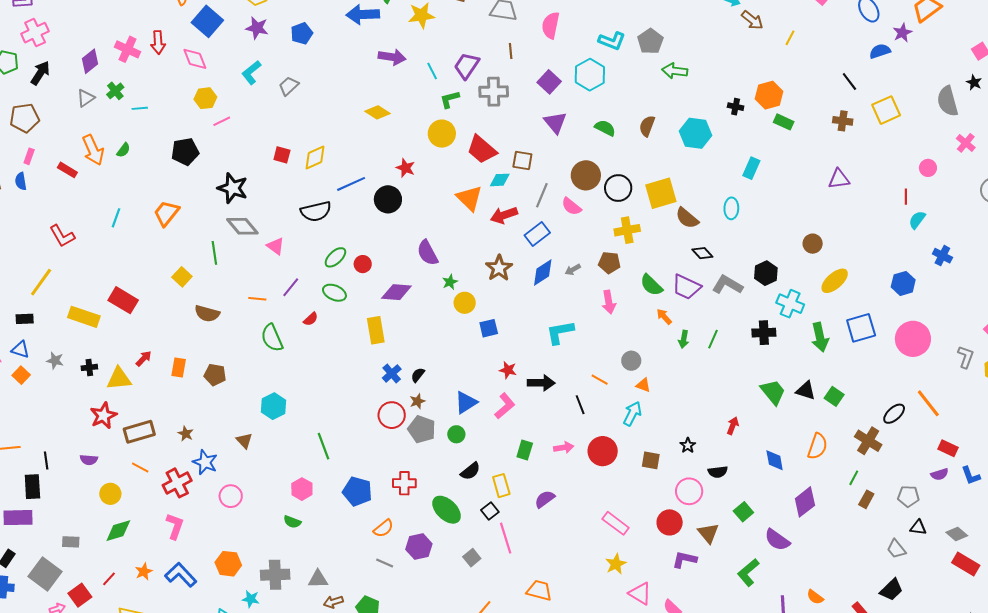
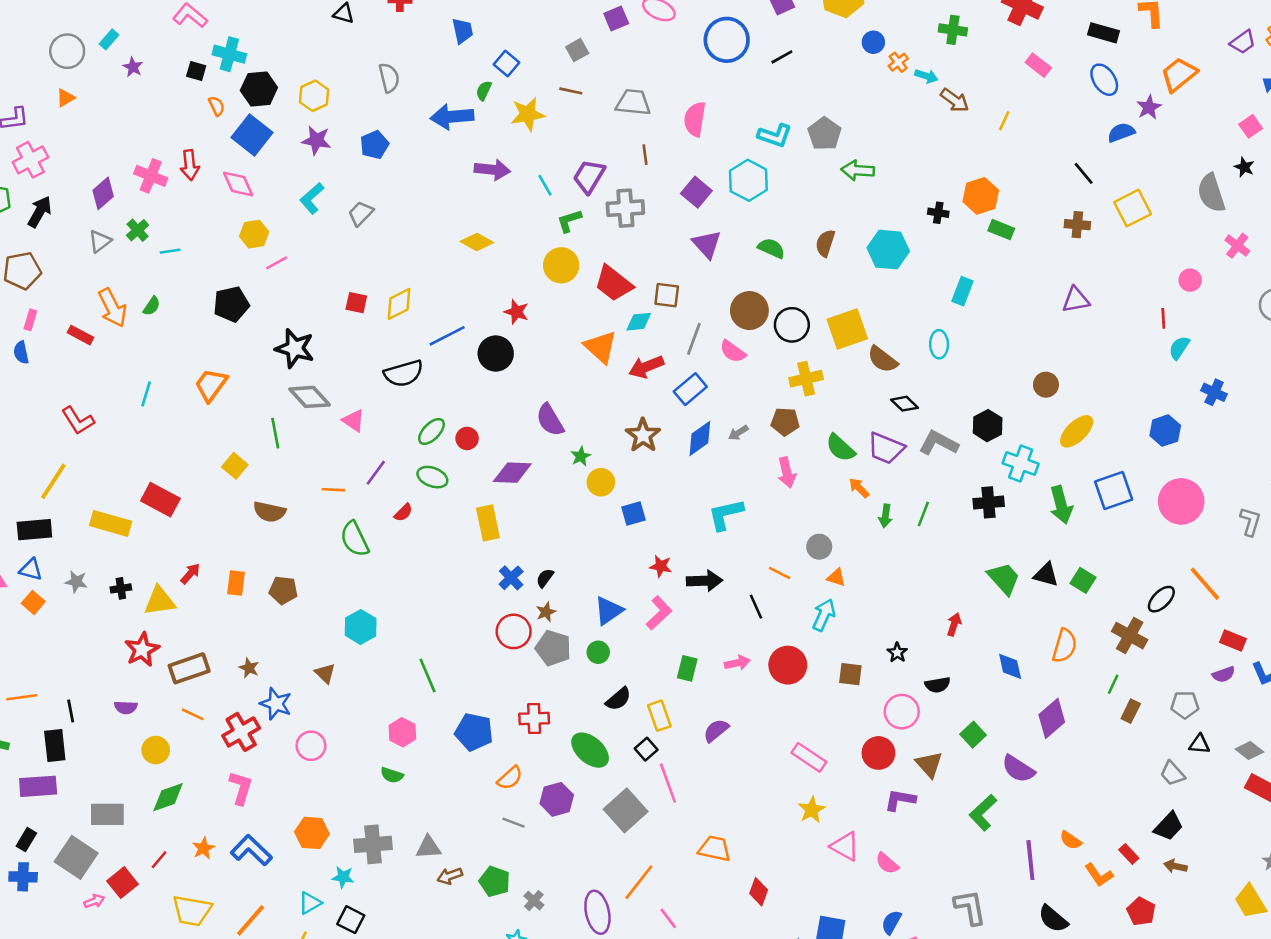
black rectangle: (25, 319) -> (34, 530), size x1.5
gray rectangle: (71, 542) -> (107, 814), size x1.5
gray square: (472, 558) -> (626, 810), size x1.8

